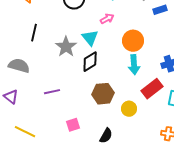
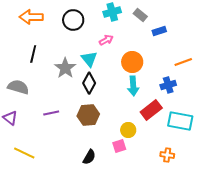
black diamond: (90, 62) -> (89, 83), turned -30
brown hexagon: (103, 94) -> (88, 115), moved
pink square: (73, 125) -> (119, 146), moved
black semicircle: (106, 136) -> (89, 157), moved

